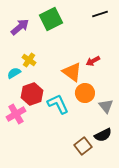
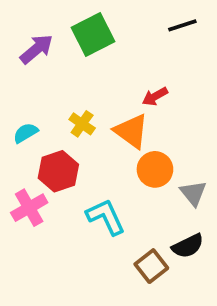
yellow cross: (29, 60) -> (82, 124), moved
red arrow: (93, 61) -> (155, 96), moved
cyan L-shape: (58, 104) -> (106, 217), moved

